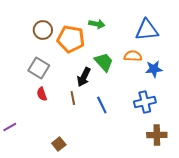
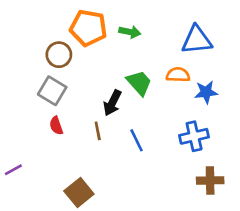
brown circle: (43, 30) -> (59, 55), moved
orange pentagon: (71, 39) -> (88, 28), moved
brown square: (59, 144) -> (79, 192), size x1.5

